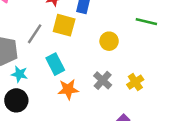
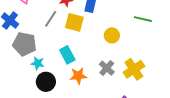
gray line: (35, 34) -> (51, 19), moved
yellow cross: (135, 82) -> (134, 69), size x1.5
black circle: (16, 100) -> (46, 82), moved

